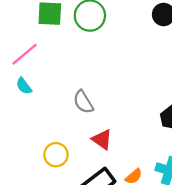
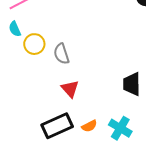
yellow circle: (56, 155) -> (34, 44), moved

